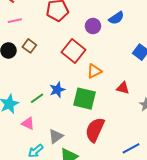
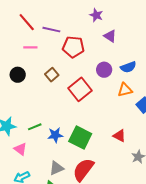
brown square: (29, 46) -> (52, 75), moved
orange triangle: (94, 71) -> (125, 90), moved
blue star: (57, 90) -> (55, 135), moved
gray triangle: (56, 136) -> (56, 168), moved

